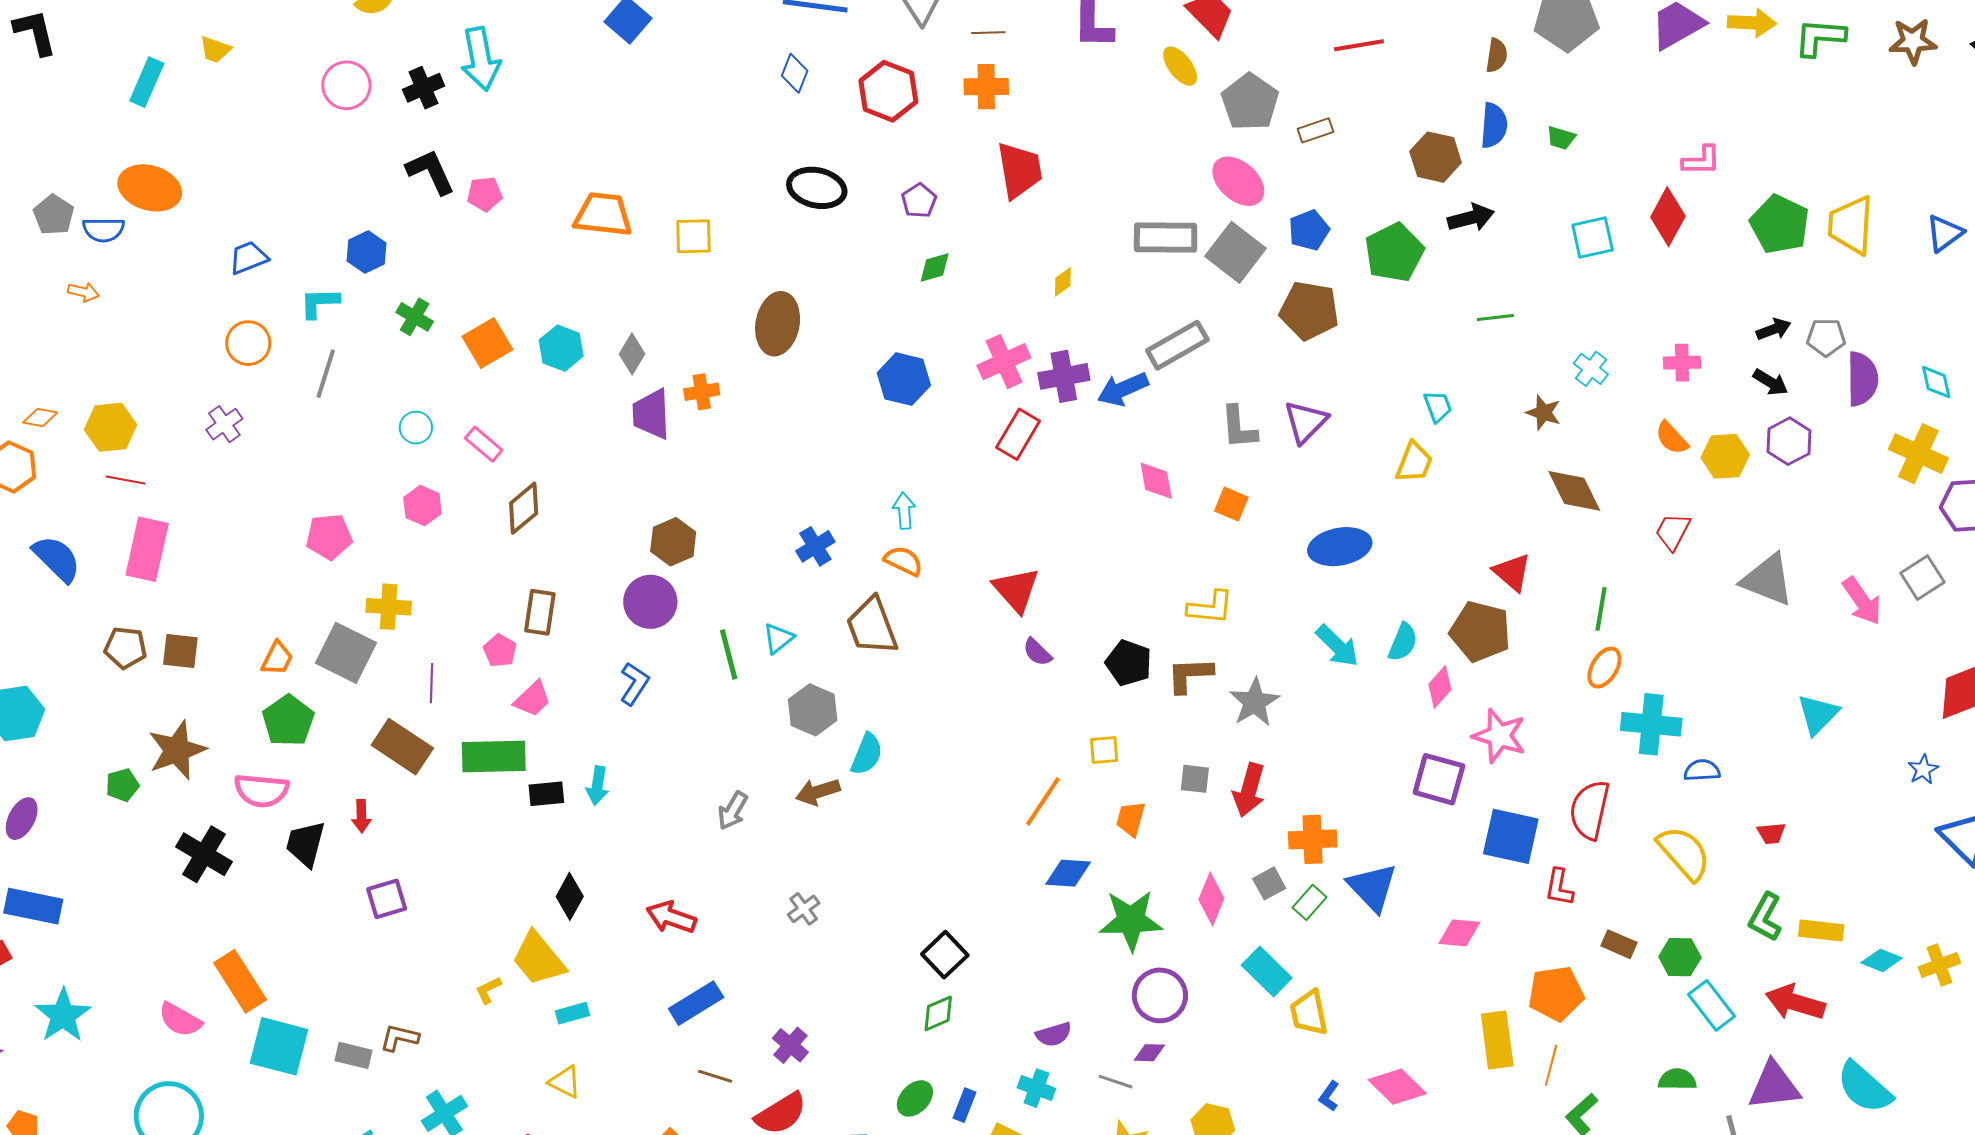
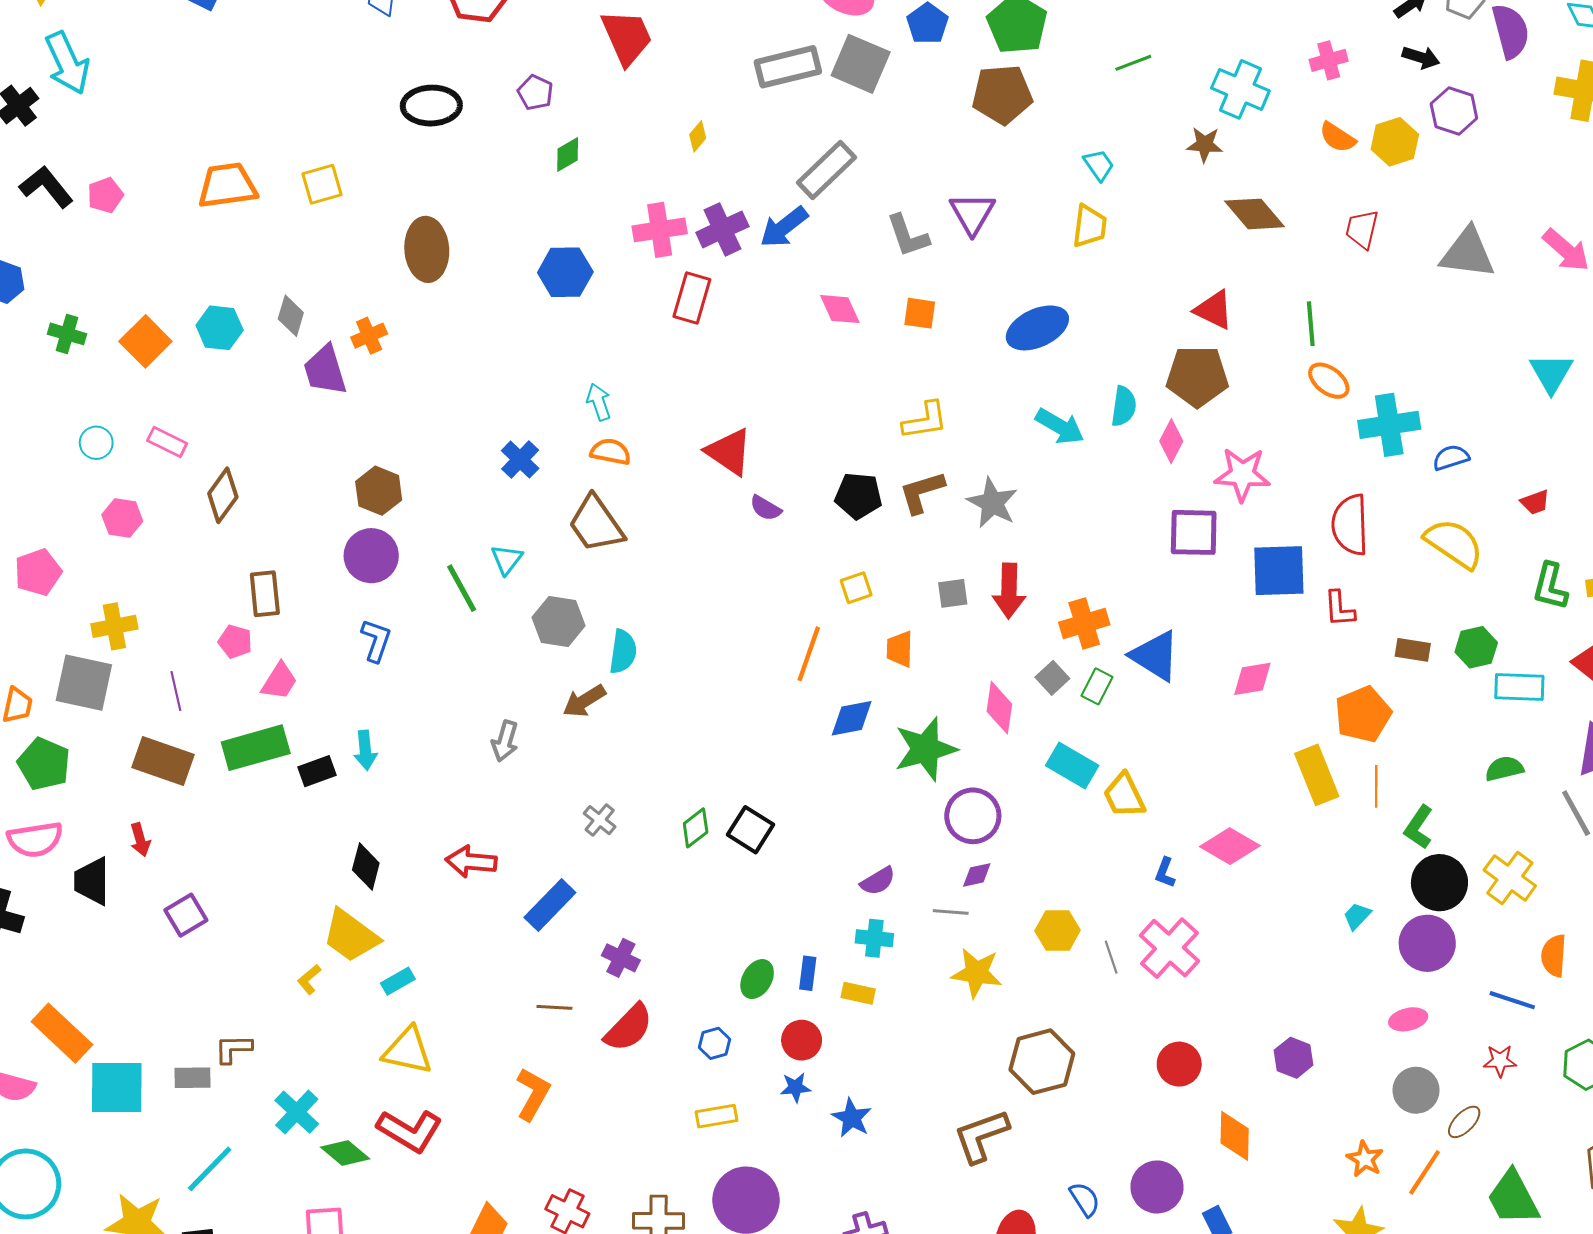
brown pentagon: (1309, 311) -> (1002, 94), moved
pink cross: (1004, 362) -> (660, 230), turned 30
cyan cross: (1591, 369) -> (1240, 89), size x1.6
orange ellipse: (1604, 668) -> (1329, 381), turned -69
blue rectangle: (696, 1003) -> (550, 905), moved
cyan rectangle: (1712, 1005) -> (1519, 687), turned -36
green diamond: (938, 1013) -> (696, 828), moved
yellow triangle: (565, 1082) -> (408, 1051), size x1.5

